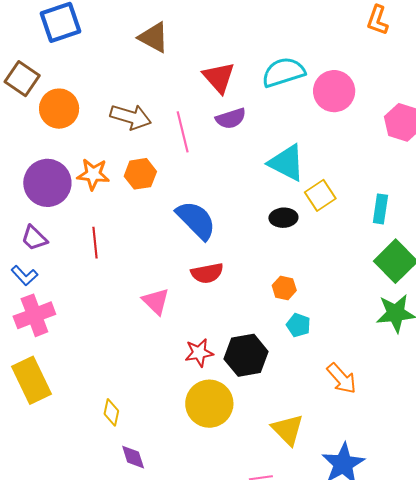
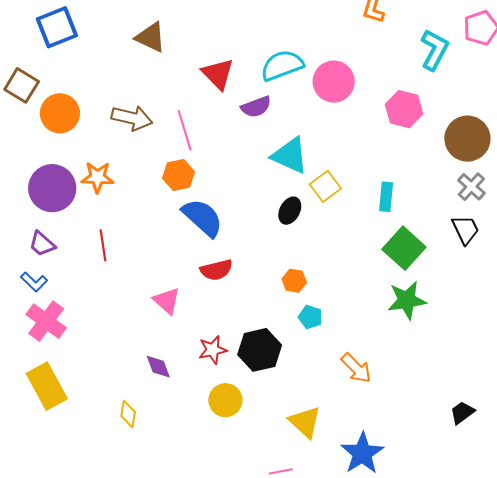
purple semicircle: (231, 118) -> (256, 107), moved
orange hexagon: (140, 174) -> (179, 175), moved
black ellipse: (283, 218) -> (290, 211), turned -56
pink cross: (34, 315) -> (46, 321), turned -30
yellow circle: (209, 404) -> (225, 400), size x0.7
purple diamond: (133, 457) -> (158, 367), moved

